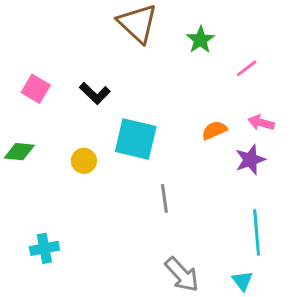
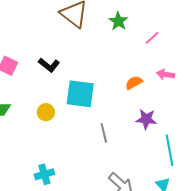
purple star: (250, 160) -> (146, 119), moved, turned 30
cyan cross: (44, 248) -> (44, 174), moved

